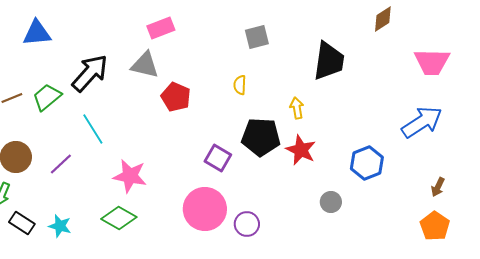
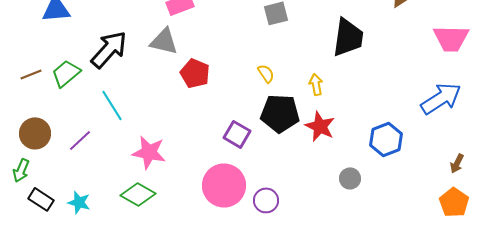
yellow semicircle: (240, 85) -> (266, 73), moved, turned 144

